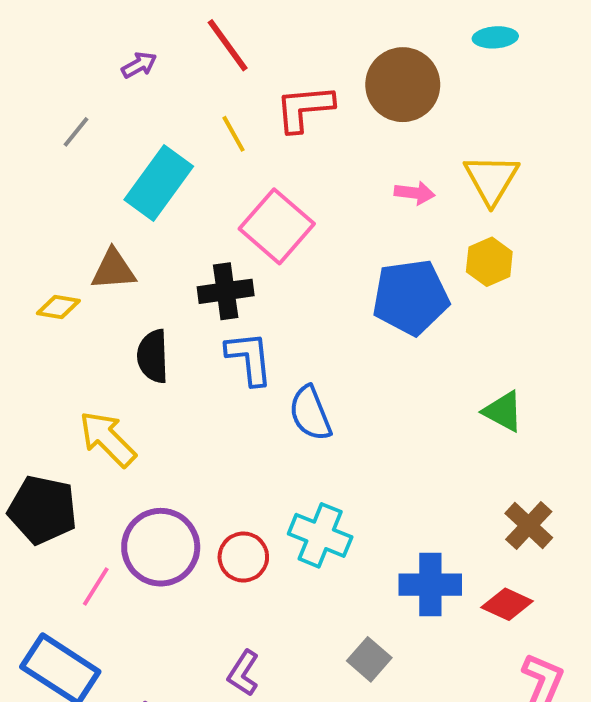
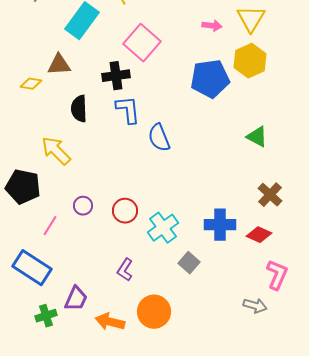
yellow hexagon: (489, 262) -> (250, 61), size x1.4
cyan cross: (320, 535) -> (163, 228), moved, turned 32
purple circle: (161, 547) -> (83, 206), size x0.5

